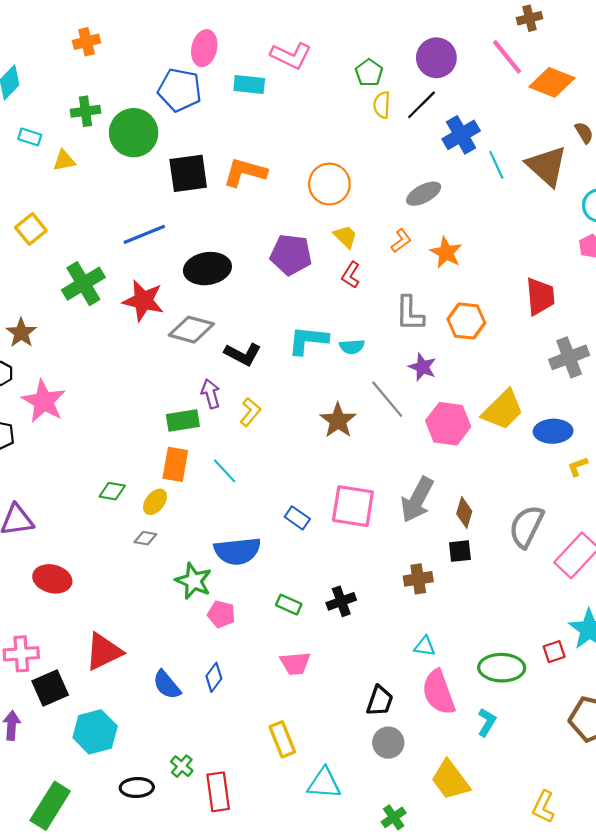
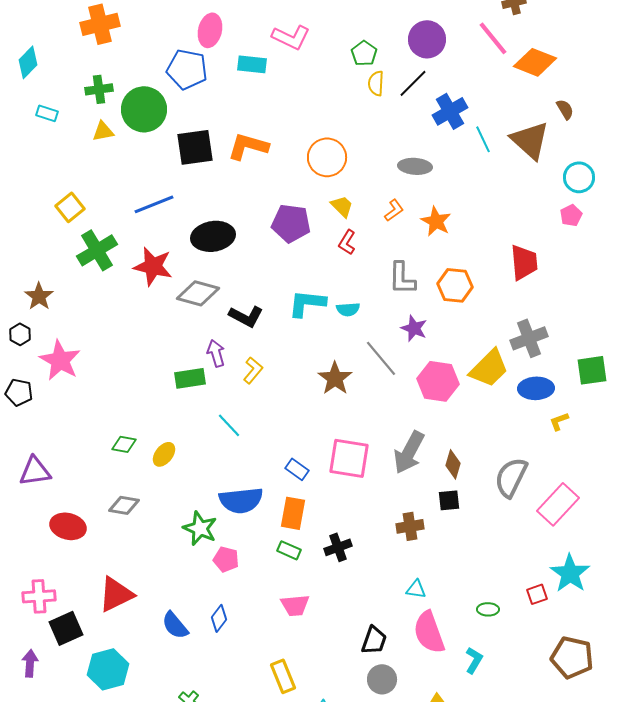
orange cross: (87, 42) -> (100, 24), size x1.5
yellow triangle: (64, 160) -> (103, 131), moved
gray ellipse: (424, 194) -> (415, 166), turned 32
yellow square: (31, 229) -> (70, 207), moved
gray cross: (569, 357) -> (529, 338), moved
orange rectangle: (175, 464) -> (293, 513), moved
gray diamond: (145, 538) -> (124, 505), moved, size x1.4
green ellipse: (502, 668) -> (488, 609), size x0.5

